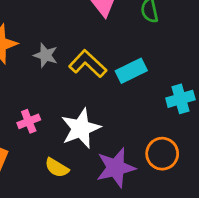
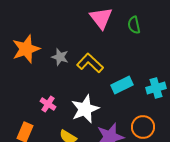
cyan rectangle: (131, 71) -> (122, 85), moved
pink cross: (29, 121) -> (48, 104), turned -35

